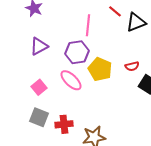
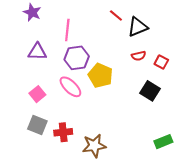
pink line: (88, 25) -> (67, 30), moved
purple triangle: (39, 46) -> (37, 52), turned 30
red semicircle: (132, 66) -> (139, 56), moved

